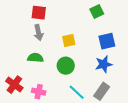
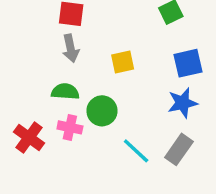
green circle: (66, 66) -> (102, 111), moved
pink cross: (39, 92) -> (70, 127), moved

